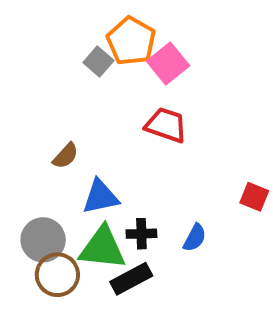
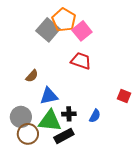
gray square: (98, 61) -> (48, 30), size x1.6

